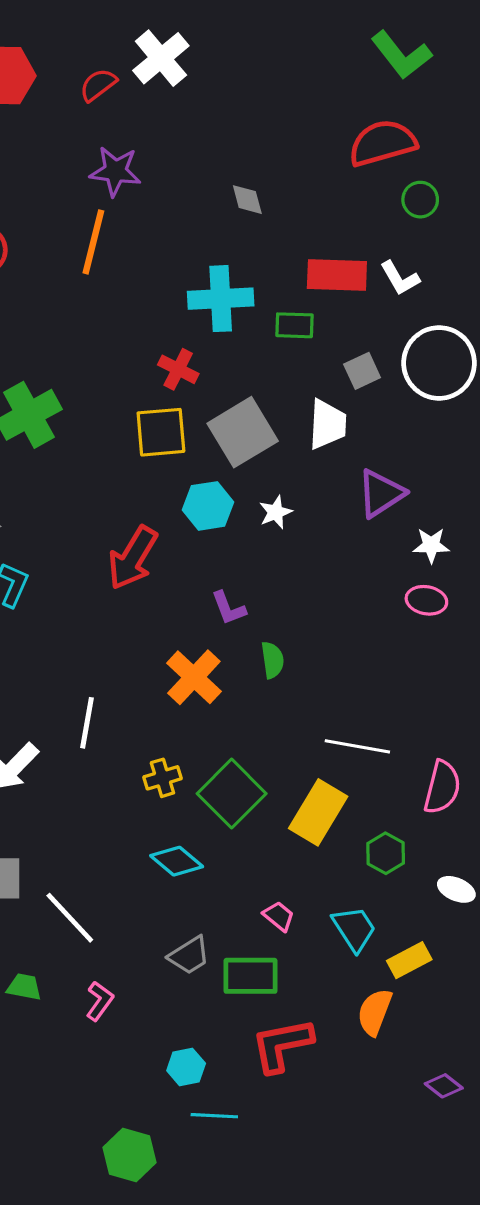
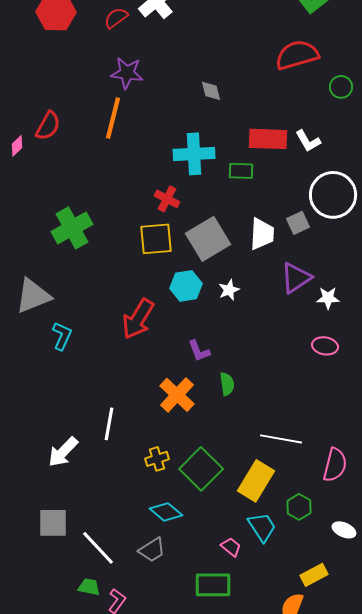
green circle: (420, 200) -> (341, 87), moved
gray square: (362, 371) -> (298, 223), moved
white star: (431, 545) -> (328, 298), moved
cyan trapezoid: (354, 929) -> (262, 527), moved
gray trapezoid: (189, 955) -> (152, 550), moved
green trapezoid: (24, 987) -> (89, 587), moved

